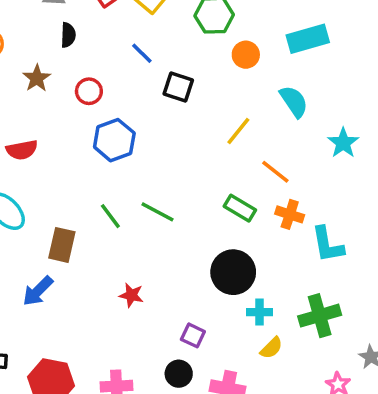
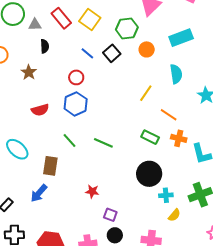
black square: (178, 87) -> (112, 53), moved, turned 36
red circle: (89, 91) -> (76, 77), moved
cyan semicircle: (294, 101) -> (176, 74), turned 30
red semicircle: (22, 150) -> (40, 110), moved
green line: (110, 216) -> (70, 140), moved
purple square: (193, 335) -> (110, 215), moved
black circle: (179, 374) -> (115, 235), moved

